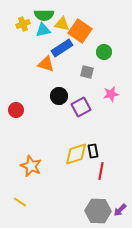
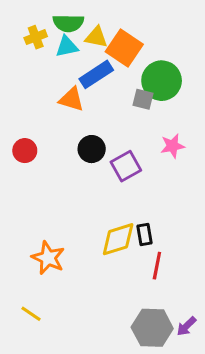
green circle: (104, 52) -> (162, 81), size x1.6
gray square: (87, 72) -> (143, 99), moved
red circle: (16, 110) -> (25, 151), moved

